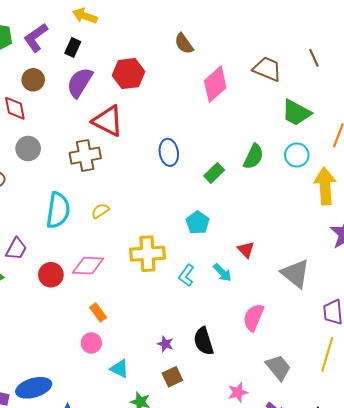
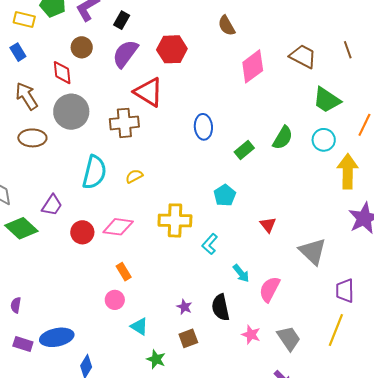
gray circle: (28, 149) -> (71, 112), size x1.5
cyan arrow: (222, 273) -> (241, 273), moved
pink star: (238, 392) -> (251, 335), moved, turned 30

